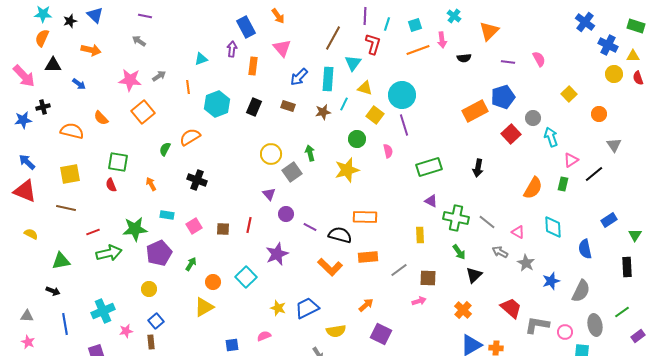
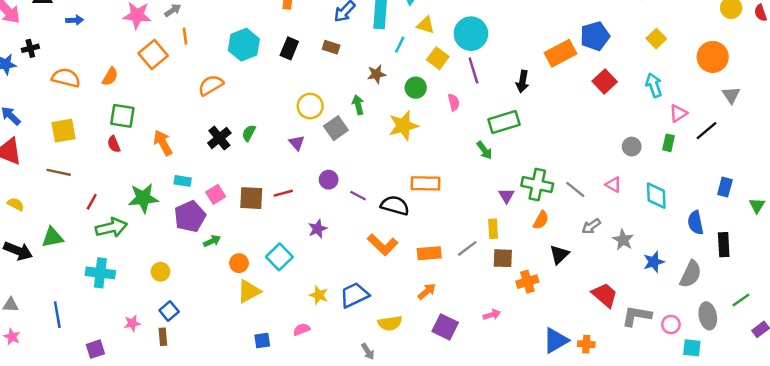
blue arrow: (79, 84) -> (75, 20), turned -40
orange line: (188, 87) -> (185, 36), moved
yellow square: (569, 94) -> (656, 39), moved
brown star: (323, 112) -> (376, 74), moved
orange circle: (599, 114) -> (713, 57), size x1.6
orange semicircle: (101, 118) -> (110, 77), moved, turned -105
gray circle: (533, 118) -> (632, 147), moved
green semicircle: (165, 149) -> (249, 133), moved
black arrow: (478, 168) -> (522, 81), moved
black cross: (197, 180) -> (219, 138), turned 30
orange arrow: (151, 184) -> (163, 143), size x1.5
orange semicircle: (533, 188) -> (541, 220), moved, size x0.7
purple triangle: (269, 194) -> (297, 143), moved
purple triangle: (431, 201) -> (507, 196), moved, turned 32
blue rectangle: (609, 220) -> (725, 187), turned -42
red line: (249, 225) -> (283, 193), turned 63
brown square: (223, 229) -> (251, 198), size x1.5
red line: (93, 232) -> (92, 202), turned -40
pink triangle: (518, 232) -> (613, 185), moved
yellow rectangle: (420, 235) -> (493, 229), moved
green arrow: (459, 252) -> (484, 150), moved
gray arrow: (500, 252) -> (591, 226), turned -63
purple pentagon: (159, 253) -> (190, 216), moved
purple star: (277, 254) -> (318, 229), size x0.7
orange rectangle: (368, 257) -> (429, 253), moved
green arrow: (191, 264) -> (212, 241), turned 32
black rectangle: (627, 267) -> (724, 245), moved
black arrow: (53, 291) -> (18, 251), moved, size x1.6
pink arrow: (419, 301) -> (492, 315), moved
yellow triangle: (204, 307) -> (249, 291), moved
orange cross: (463, 310) -> (527, 282), moved, turned 30
cyan cross: (103, 311) -> (100, 273), moved, turned 30

